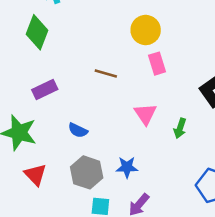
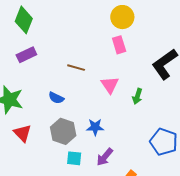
yellow circle: (146, 30) -> (122, 17), moved
brown line: (106, 73) -> (76, 68), moved
purple rectangle: (45, 90) -> (26, 55), moved

